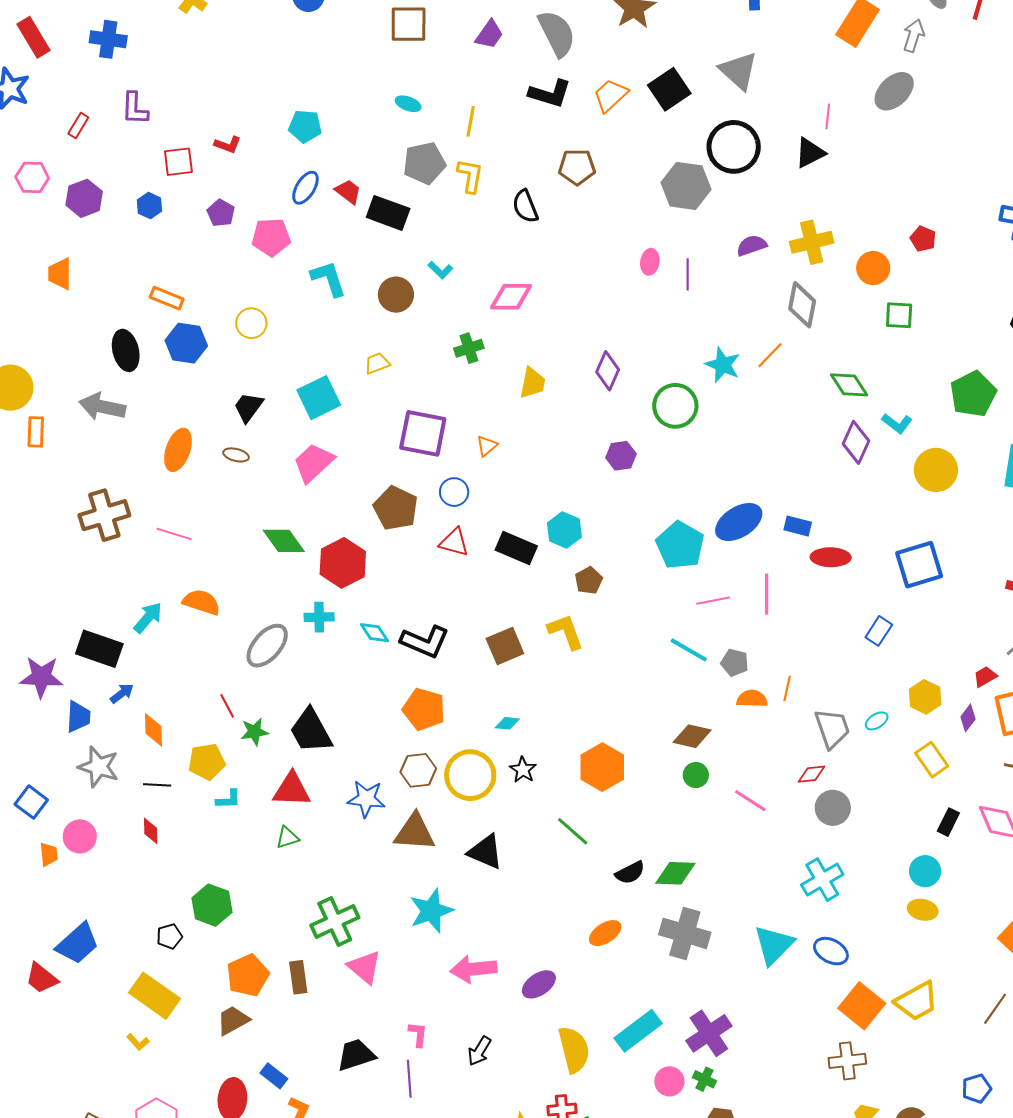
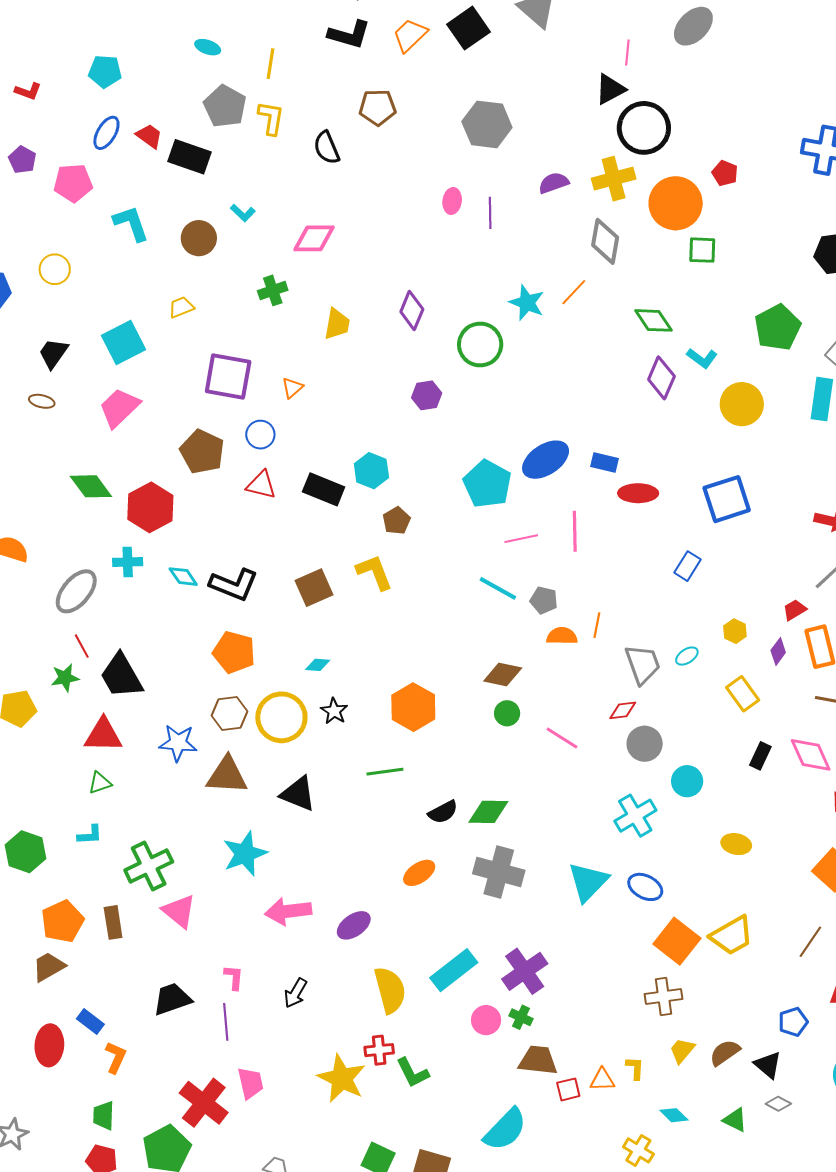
black circle: (734, 147) -> (644, 128), moved
gray pentagon: (424, 163) -> (225, 106), turned -30
orange circle: (873, 268) -> (676, 203), size x1.6
yellow hexagon: (925, 697) -> (735, 631), size x0.7
red line: (227, 706) -> (82, 646), moved
cyan L-shape: (228, 799) -> (90, 835), moved
green line: (573, 831) -> (385, 772), turned -48
cyan circle: (925, 871) -> (687, 781), moved

